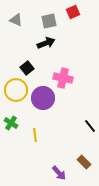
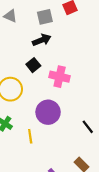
black square: (27, 68) -> (33, 65), moved
purple circle: (43, 98) -> (48, 112), moved

